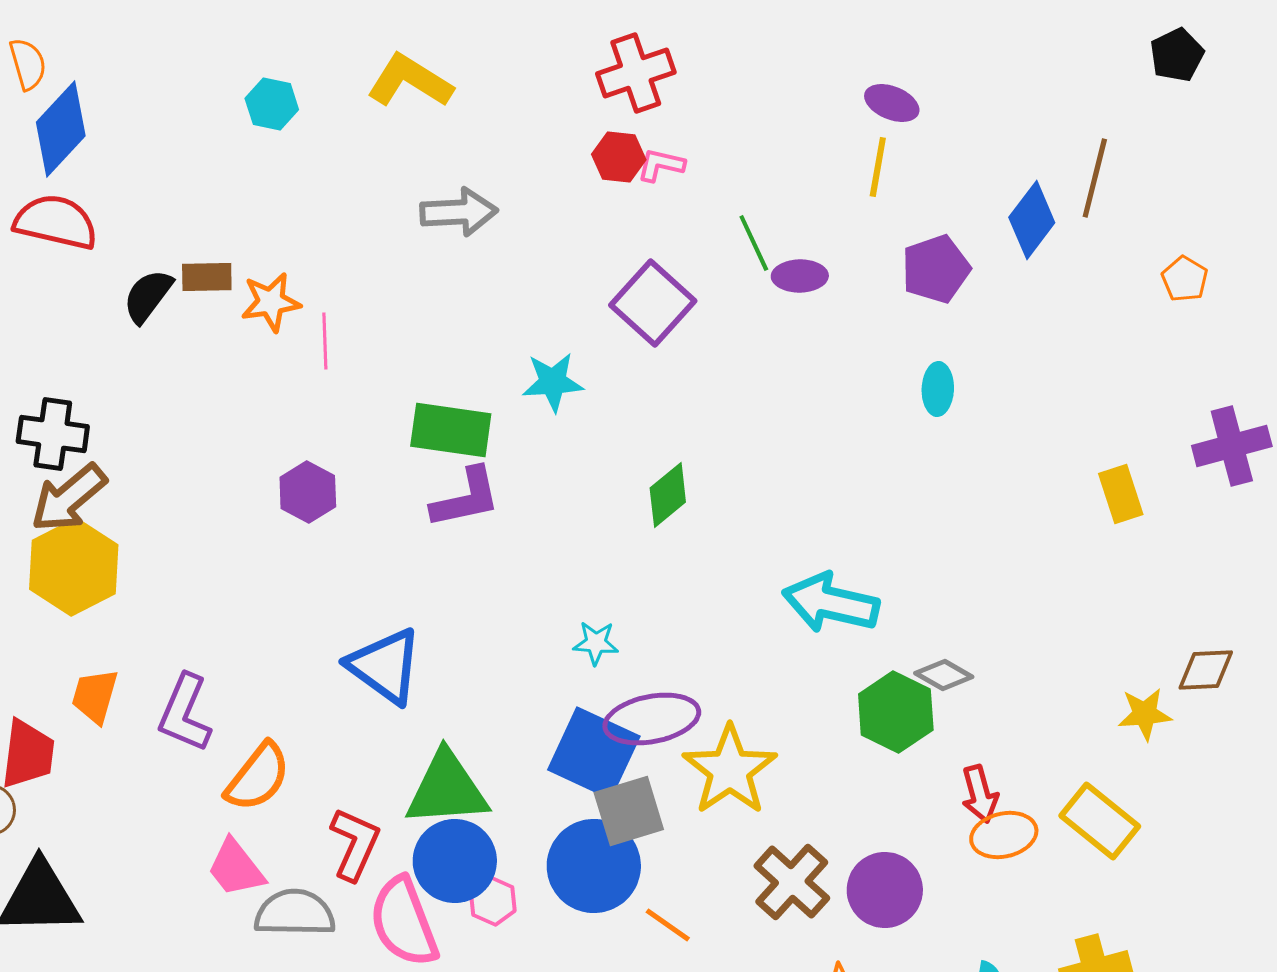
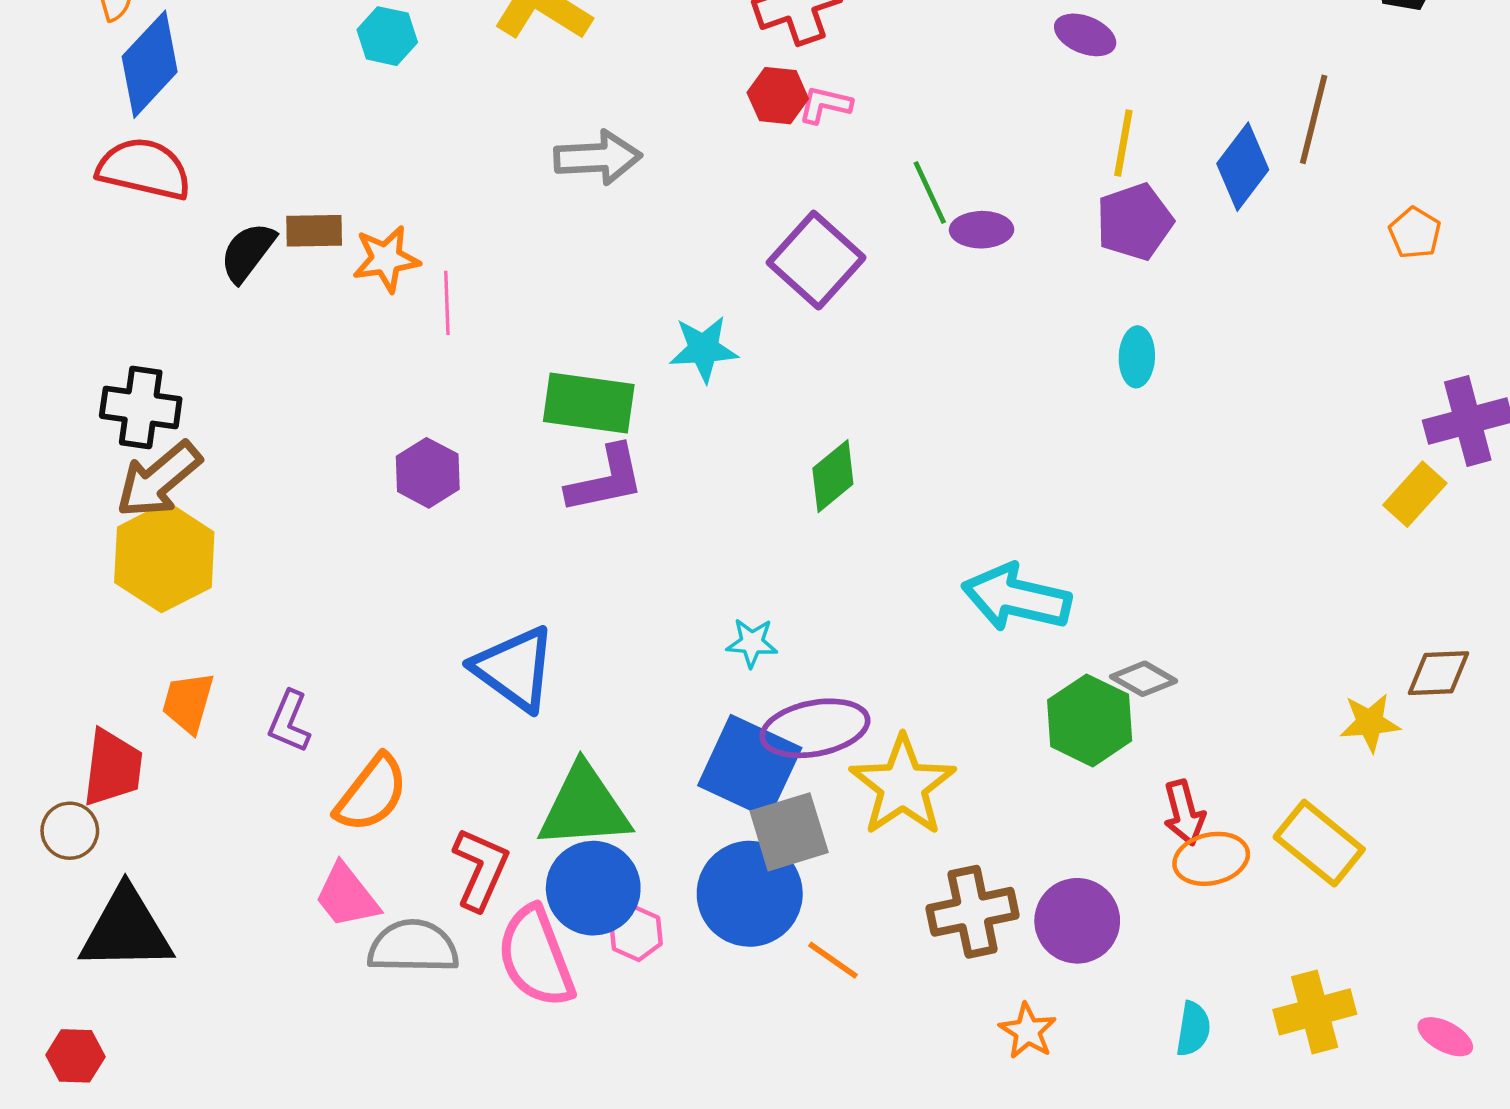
yellow line: (878, 167) -> (1123, 143), moved
yellow rectangle: (1121, 494) -> (1415, 494), moved, turned 60
purple L-shape: (185, 713) -> (289, 722), size x0.7
brown cross: (792, 882) -> (973, 912), turned 36

